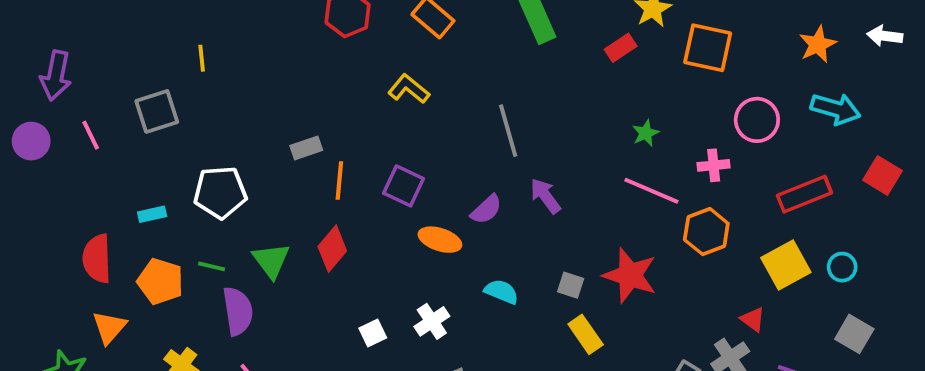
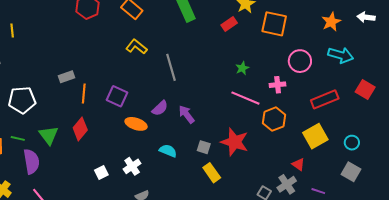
yellow L-shape: (409, 89) -> (136, 47), moved
purple arrow: (545, 196) -> (186, 114), moved
cyan circle: (842, 267) -> (352, 143), moved

